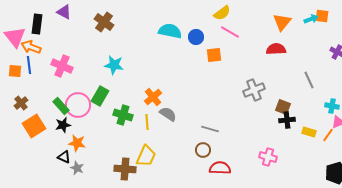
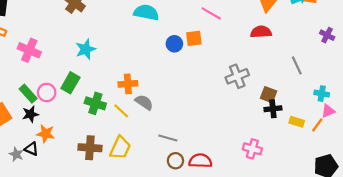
blue circle: (196, 37) -> (174, 44), moved
cyan star: (114, 65) -> (86, 49), turned -30
orange cross: (153, 97) -> (128, 84), turned 36
pink circle: (78, 105) -> (47, 93), size x0.7
yellow line: (147, 122) -> (121, 111), turned -42
gray line: (210, 129) -> (168, 138), moved
brown circle: (203, 150) -> (175, 161), moved
gray star: (77, 168) -> (16, 154), moved
brown cross: (125, 169) -> (90, 148), moved

